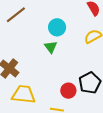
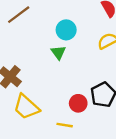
yellow trapezoid: (24, 94) -> (26, 107), turned -145

